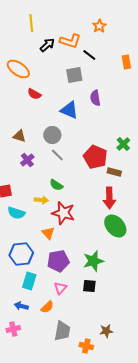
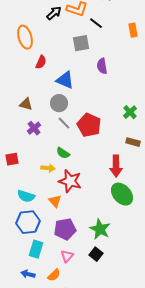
orange ellipse: (18, 69) -> (25, 37), turned 40
red semicircle: (34, 94) -> (41, 62), turned -96
blue triangle: (69, 110) -> (65, 80), moved
red pentagon: (95, 157) -> (89, 125), moved
brown rectangle: (114, 172) -> (133, 142), moved
cyan semicircle: (16, 213) -> (26, 196), moved
green star: (93, 261) -> (100, 229), turned -30
black square: (89, 286) -> (96, 254), turned 32

